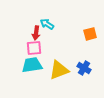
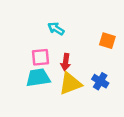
red arrow: (36, 33) -> (66, 62), moved
orange square: (90, 34) -> (107, 41), turned 32

